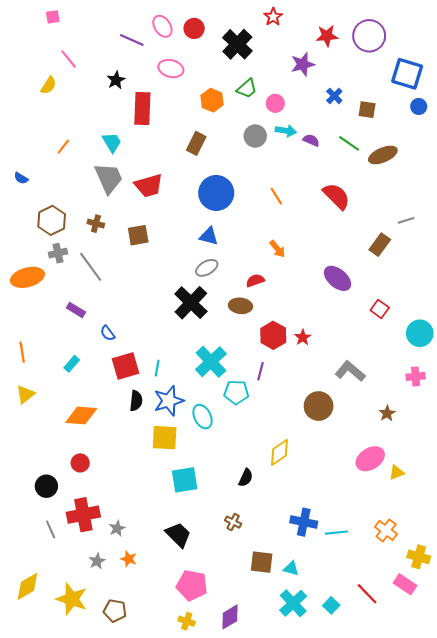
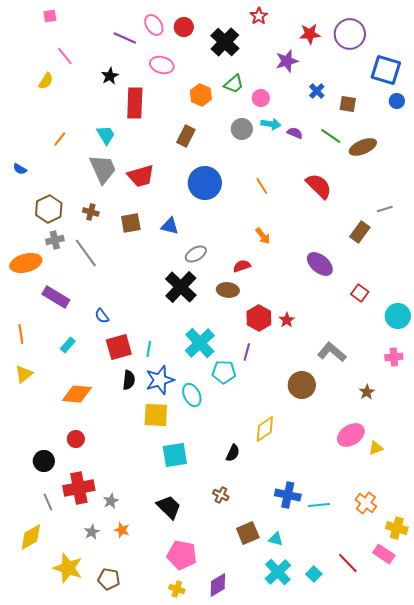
blue triangle: (209, 236) -> (170, 226), moved
purple rectangle: (76, 310) -> (56, 297), moved, size x1.5
brown square: (262, 562) -> (248, 533), turned -30
yellow diamond: (27, 586) -> (31, 537), moved

